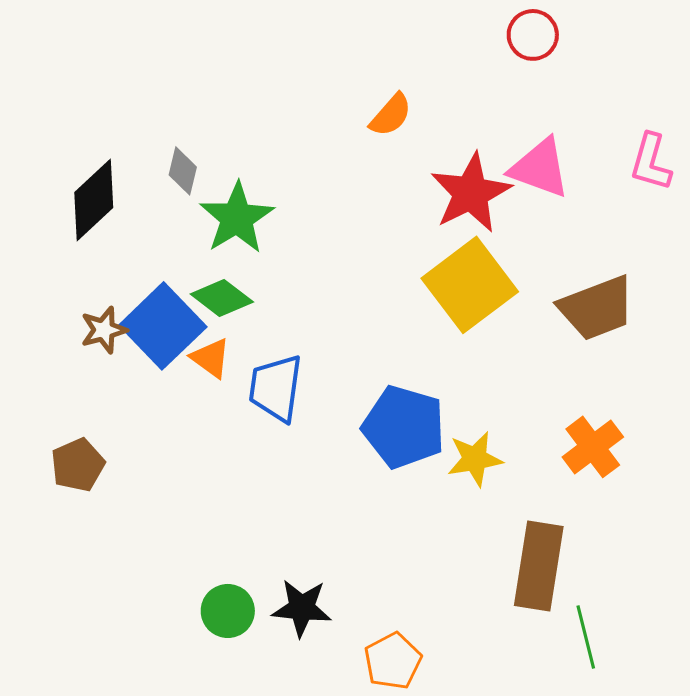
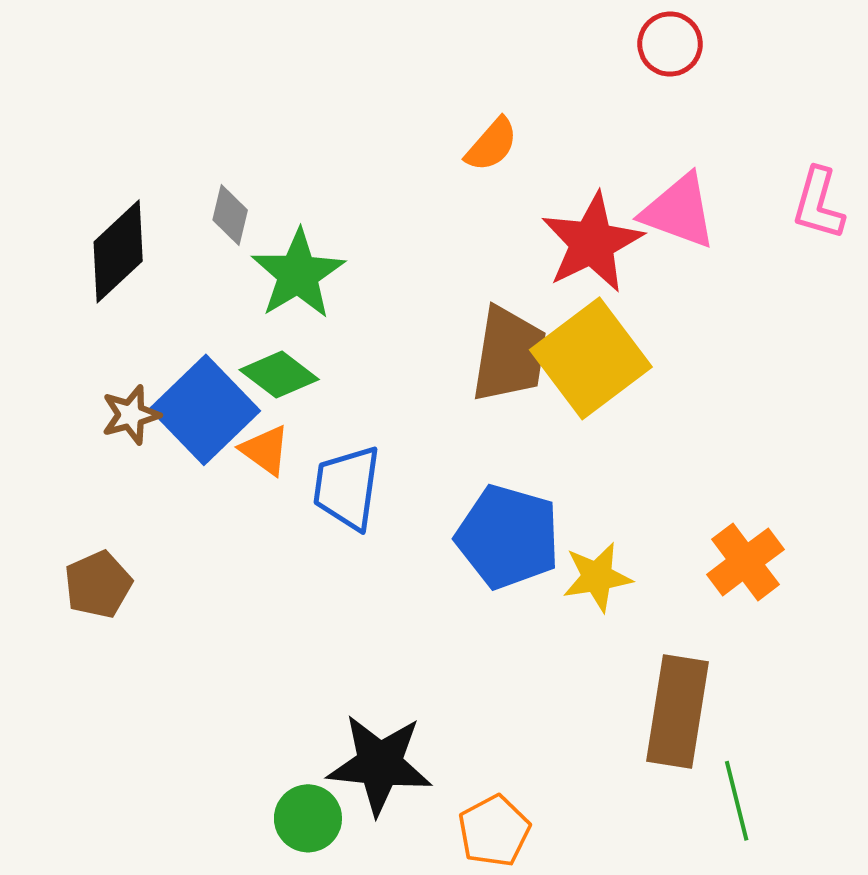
brown trapezoid: (597, 308) -> (509, 355), moved, turned -60
black star: (302, 608) -> (380, 764), size x1.4
green circle: (228, 611) -> (308, 818), moved

